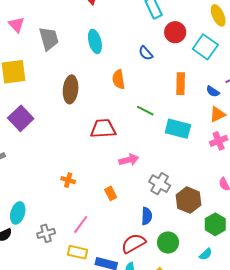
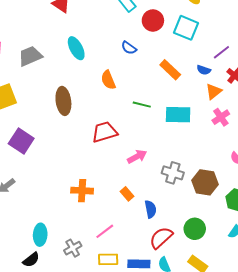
gray trapezoid: (49, 39) -> (30, 56), turned -85
orange rectangle: (181, 84) -> (170, 70), turned -35
orange cross: (68, 180) -> (82, 191), size x1.5
blue semicircle: (147, 216) -> (151, 209), moved
pink line: (81, 224) -> (105, 231), turned 30

